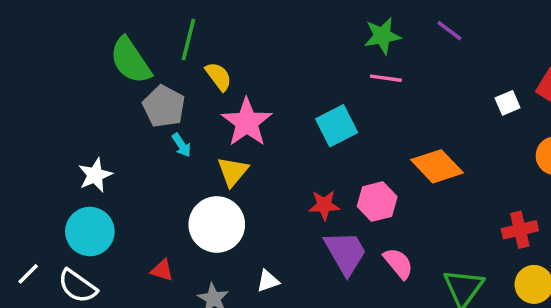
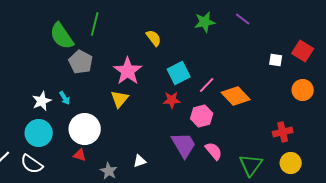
yellow semicircle: (219, 76) -> (154, 38), moved
pink line: (386, 78) -> (207, 85), moved, turned -54
white square: (508, 103) -> (276, 60), turned 32
cyan arrow: (182, 145) -> (65, 98), moved
red star: (324, 205) -> (172, 100), moved
white circle: (217, 224) -> (85, 129), moved

